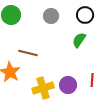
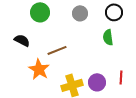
green semicircle: (79, 40) -> (108, 37), turned -42
brown line: (28, 53) -> (57, 50), turned -36

